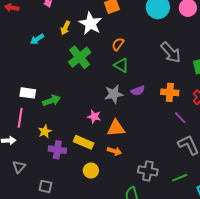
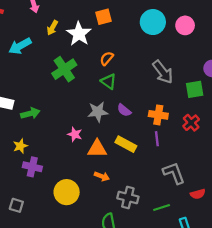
yellow arrow: (65, 28) -> (52, 28), moved
cyan arrow: (37, 39) -> (20, 46), size x1.5
purple semicircle: (138, 91) -> (124, 110), turned 56
purple line: (180, 118) -> (157, 139), moved, turned 32
yellow rectangle: (84, 142) -> (126, 144), moved
orange arrow: (114, 151) -> (102, 176), moved
yellow circle: (91, 171) -> (67, 192), size x1.5

